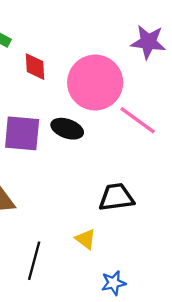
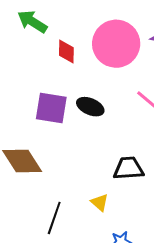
pink circle: (95, 83) -> (116, 44), moved

